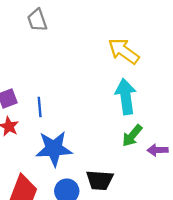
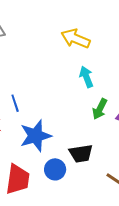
cyan arrow: (126, 96) -> (86, 77), size x0.7

